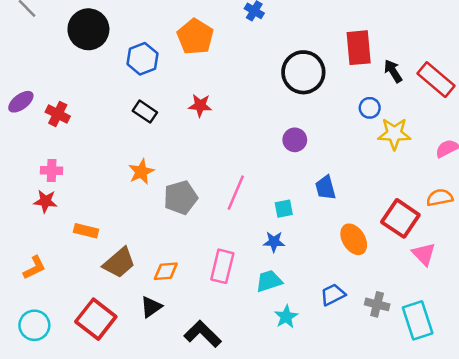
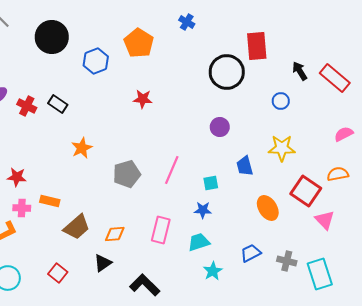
red rectangle: (359, 48) -> (257, 46), moved
black rectangle: (145, 112) -> (58, 104), moved
yellow star: (394, 134) -> (282, 148), moved
pink cross: (52, 171) -> (22, 208), moved
orange star: (141, 172) -> (82, 148), moved
red square: (96, 319) -> (58, 273), size x0.6

